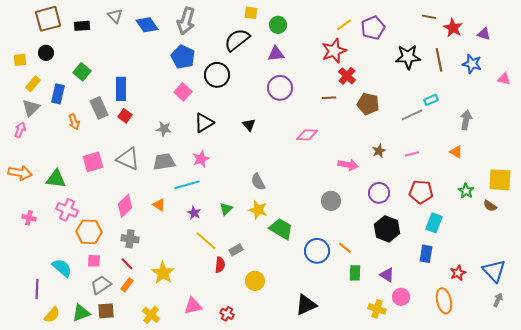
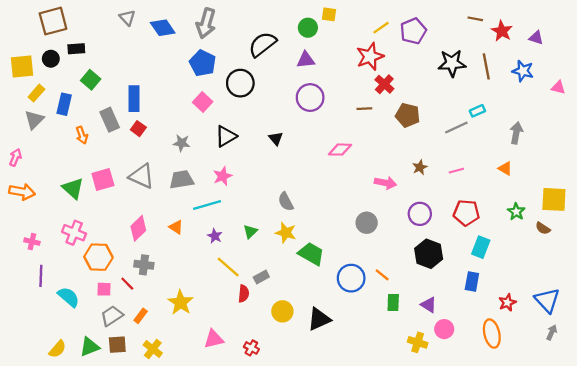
yellow square: (251, 13) -> (329, 14), moved
black rectangle: (82, 26) -> (76, 49), moved
yellow square: (20, 60) -> (22, 66), size x1.6
pink arrow: (20, 130) -> (15, 157), moved
green triangle: (56, 179) -> (73, 188), moved, turned 35
red line: (127, 264) -> (127, 284), moved
purple line: (37, 289) -> (41, 276), moved
black triangle: (306, 305) -> (319, 319), moved
yellow cross: (151, 315) -> (153, 349), moved

